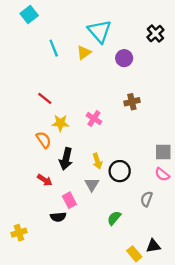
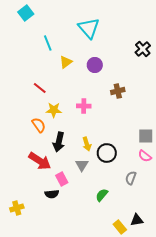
black cross: (155, 34) -> (143, 49), moved
yellow triangle: (84, 53) -> (66, 62), moved
purple circle: (124, 58) -> (95, 65), moved
pink cross: (94, 119) -> (84, 106), turned -32
red arrow: (45, 180) -> (40, 161), size x1.6

